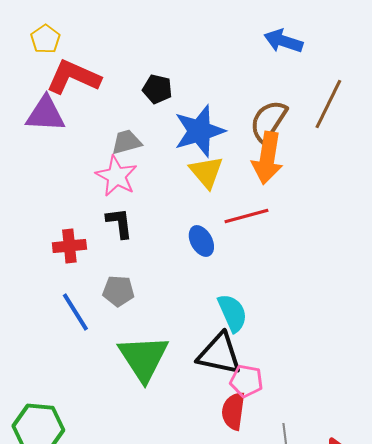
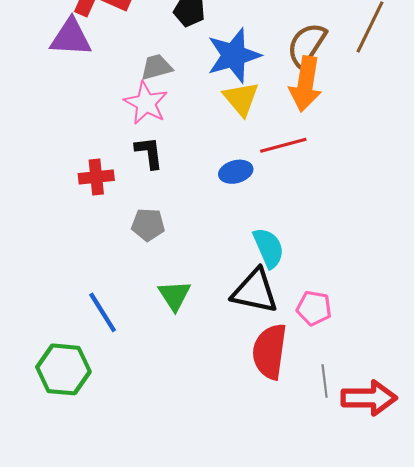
blue ellipse: (201, 241) -> (236, 172), turned -76
blue line: (75, 312) -> (103, 312), moved
green triangle: (143, 358) -> (174, 295), size x0.6
pink pentagon: (246, 381) -> (314, 308), moved
red semicircle: (233, 411) -> (270, 351), size x1.4

